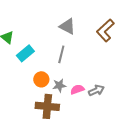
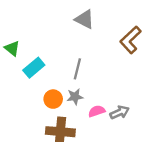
gray triangle: (67, 26) -> (85, 19), moved
gray star: (59, 85) -> (75, 97), moved

